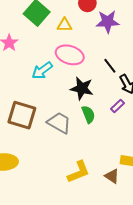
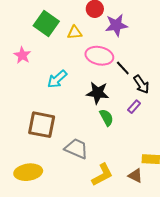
pink ellipse: (70, 55) -> (99, 56), moved
gray trapezoid: (59, 123) -> (76, 149), moved

